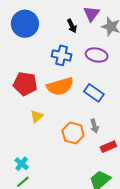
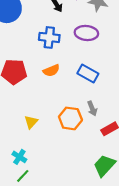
orange semicircle: (60, 86) -> (51, 70), size x0.6
yellow triangle: (37, 116) -> (31, 122), moved

